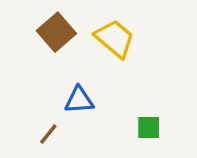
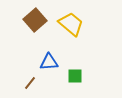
green square: (149, 128) -> (75, 76), moved

